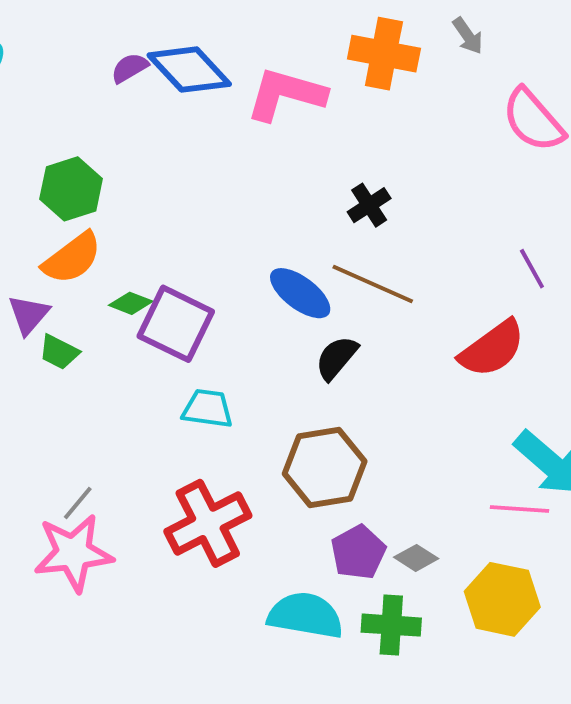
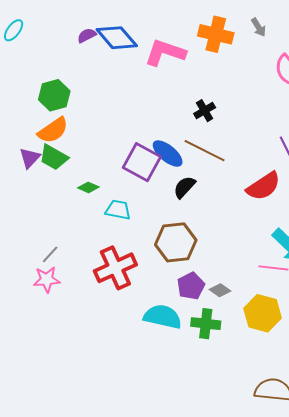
green diamond: (131, 303) -> (88, 187), moved
purple square: (176, 324) -> (142, 162), moved
green trapezoid: (59, 352) -> (54, 157), moved, size x1.4
pink star: (73, 553) -> (47, 280), size x0.7

